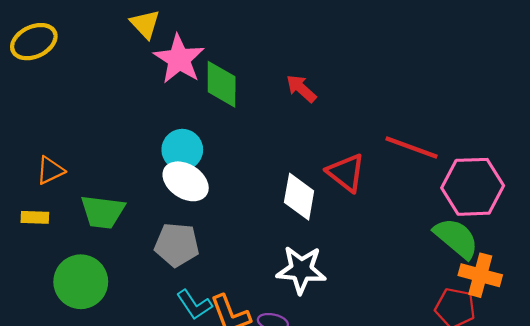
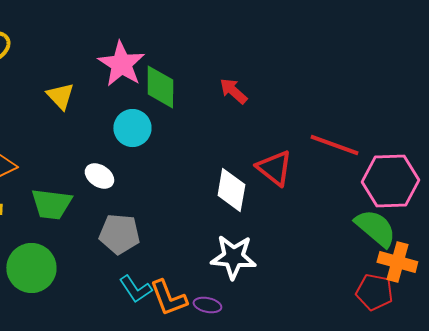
yellow triangle: (145, 24) -> (60, 96), moved
cyan circle: (182, 150) -> (132, 128), moved
white ellipse: (186, 181) -> (99, 176), moved, size x0.7

